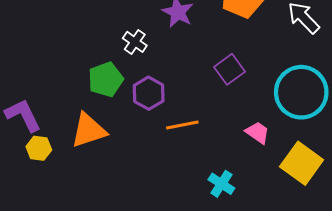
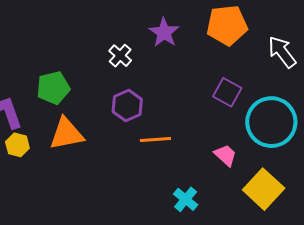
purple square: (229, 69) -> (227, 92), moved, turned -32
green pentagon: (106, 79) -> (53, 88), moved

